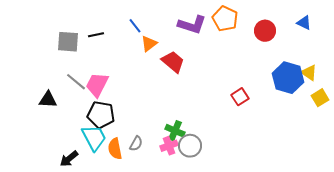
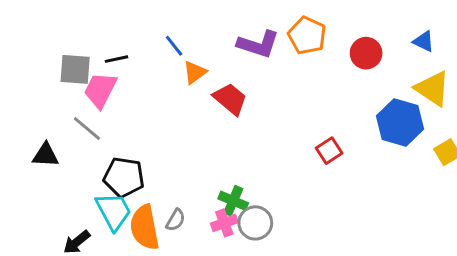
yellow triangle: (309, 73) -> (432, 89), moved, size x1.5
pink trapezoid: (97, 85) -> (100, 90), moved
orange semicircle: (115, 149) -> (145, 227), size x1.4

